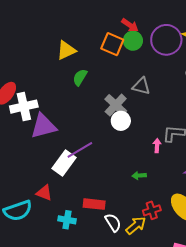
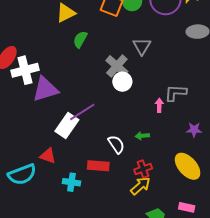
gray triangle: (141, 86) -> (142, 46), turned 48
red cross: (152, 210) -> (143, 169), moved
white semicircle: (113, 223) -> (116, 144), moved

